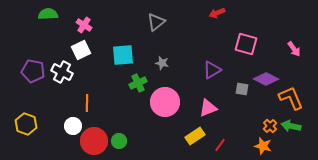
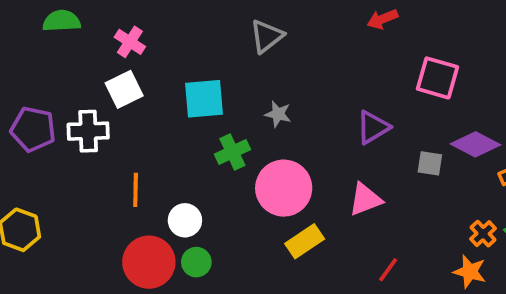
white cross: (62, 72) -> (88, 131), turned -30
white circle: (73, 126) -> (185, 220), moved
yellow rectangle: (195, 136) -> (305, 241), moved

